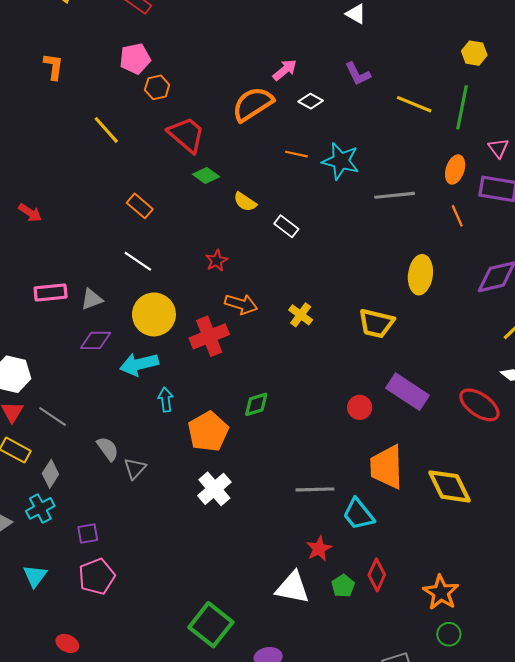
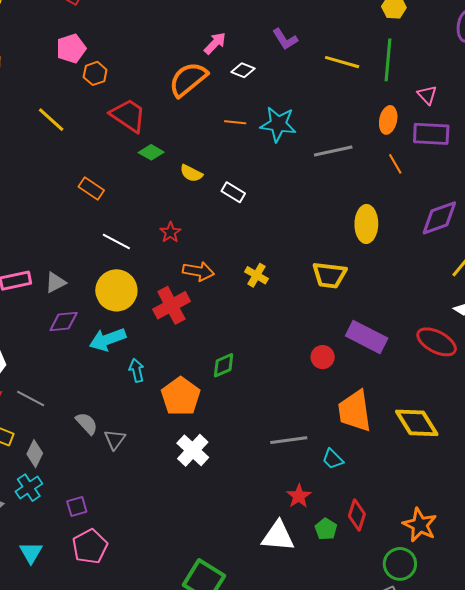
white line: (138, 261) -> (116, 241), moved
cyan trapezoid: (358, 514) -> (333, 459), size x0.7
green circle: (449, 634) -> (400, 564), moved, size x1.4

